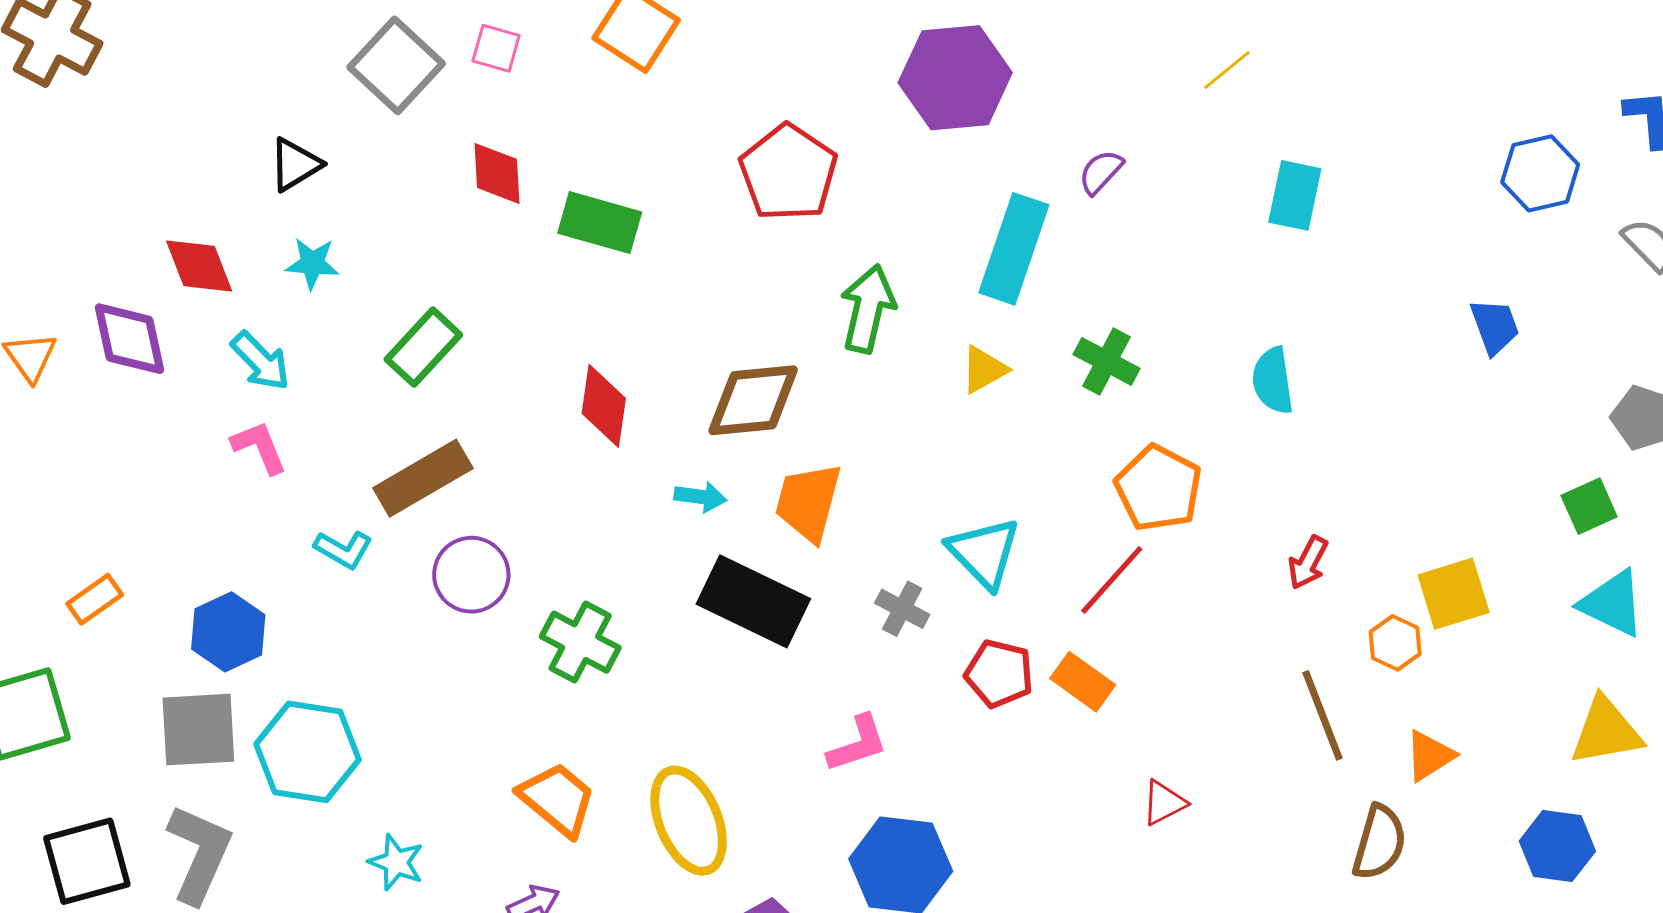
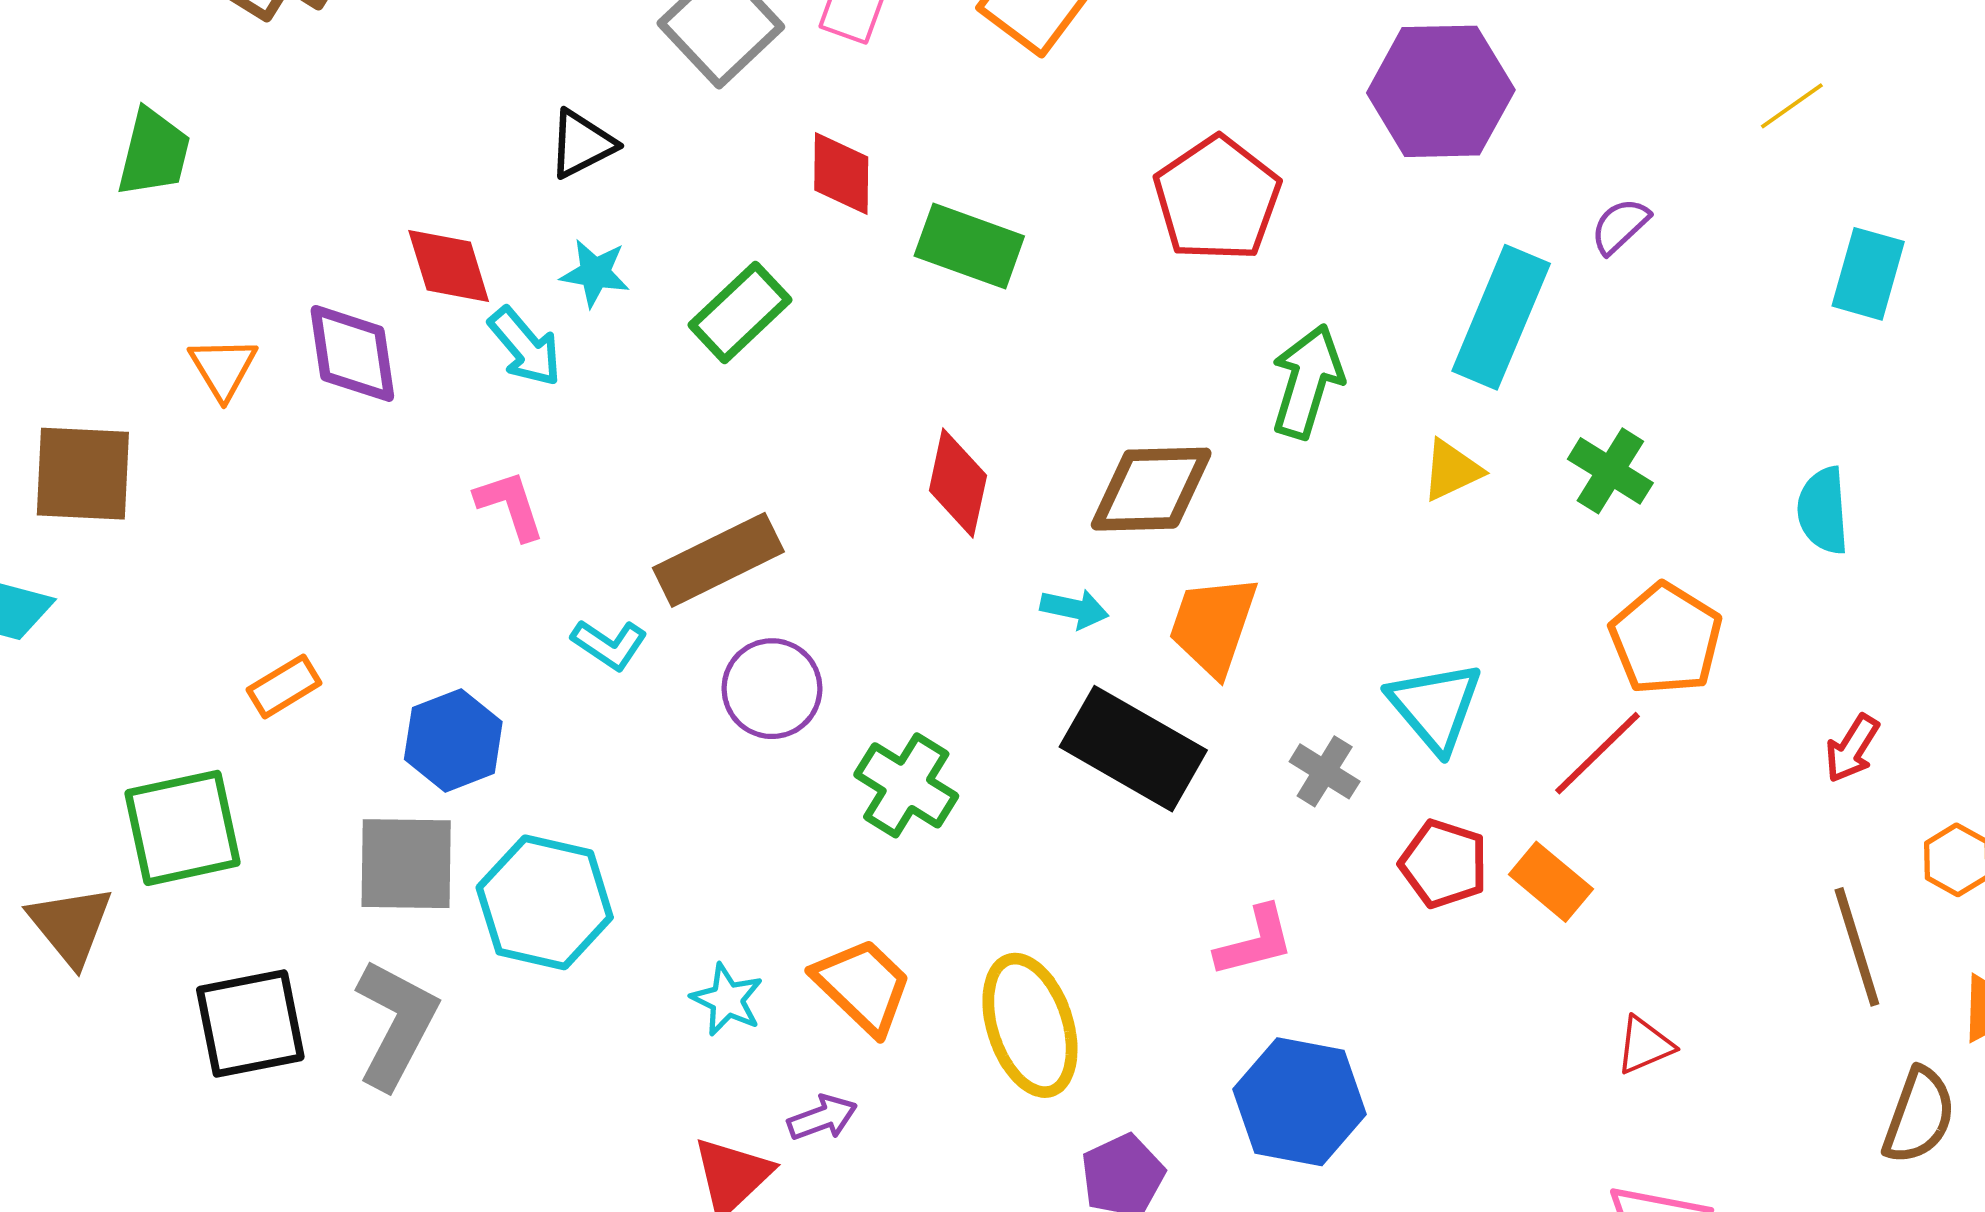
green rectangle: (423, 347) -> (740, 312), moved
cyan arrow: (261, 361) -> (525, 347), moved
cyan star: (396, 862) -> (727, 1000), moved

